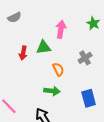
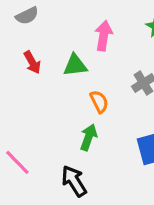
red arrow: (23, 53) -> (32, 62), moved, turned -40
green arrow: (52, 91) -> (89, 137), turned -77

